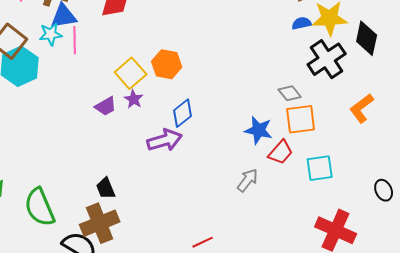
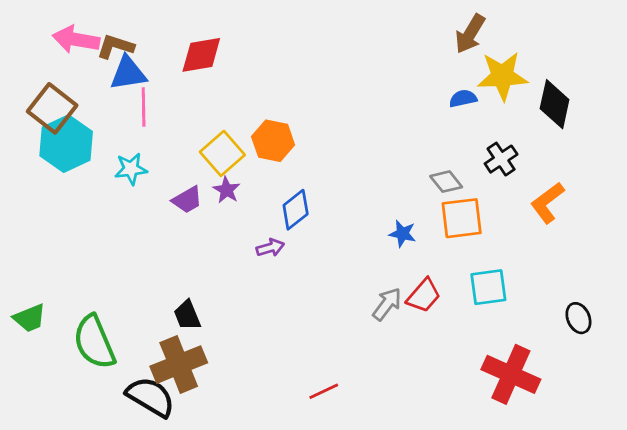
blue semicircle: (302, 23) -> (463, 99), moved
cyan star: (51, 34) -> (131, 169), moved
black cross: (327, 59) -> (501, 159), moved, size x0.6
blue star: (259, 130) -> (403, 234), size x0.7
purple arrow: (165, 140) -> (270, 248), size x0.6
red trapezoid: (281, 152) -> (424, 296), moved

